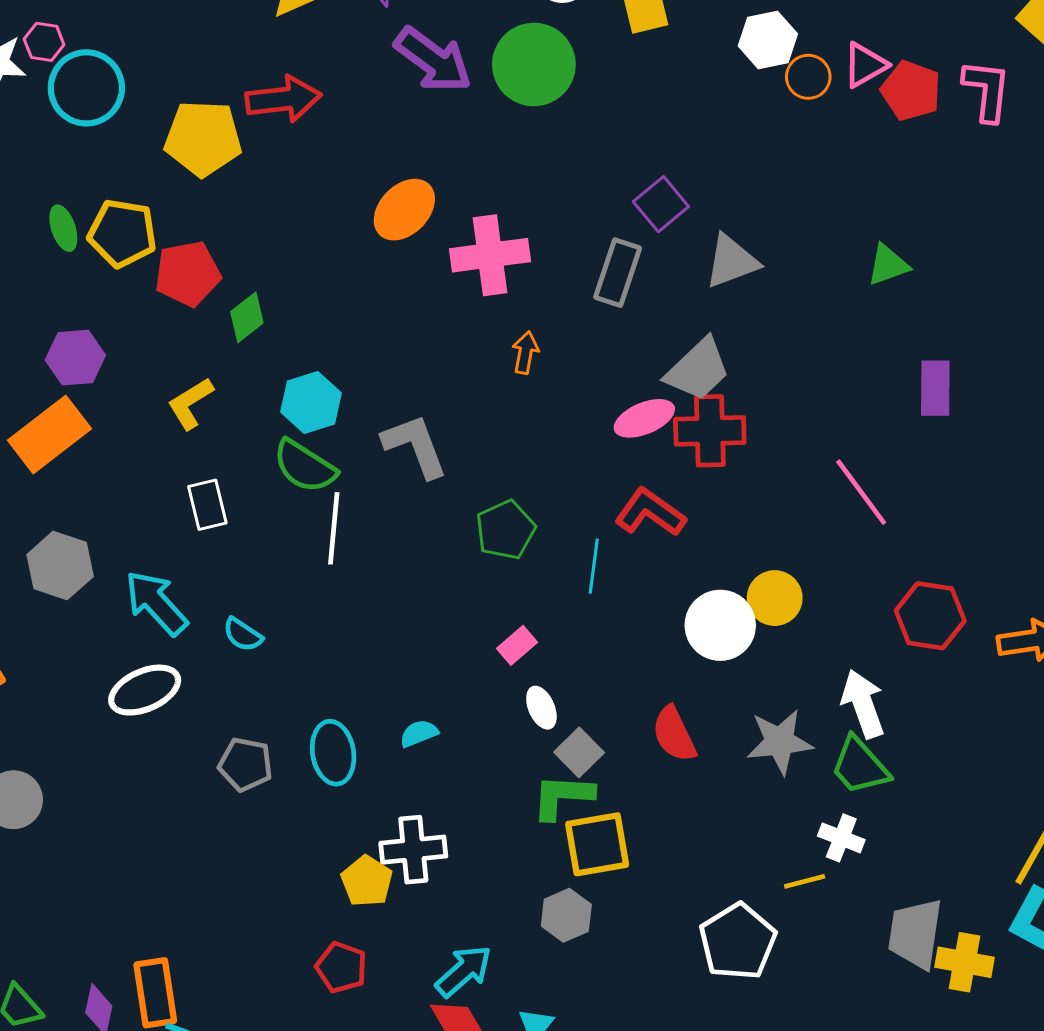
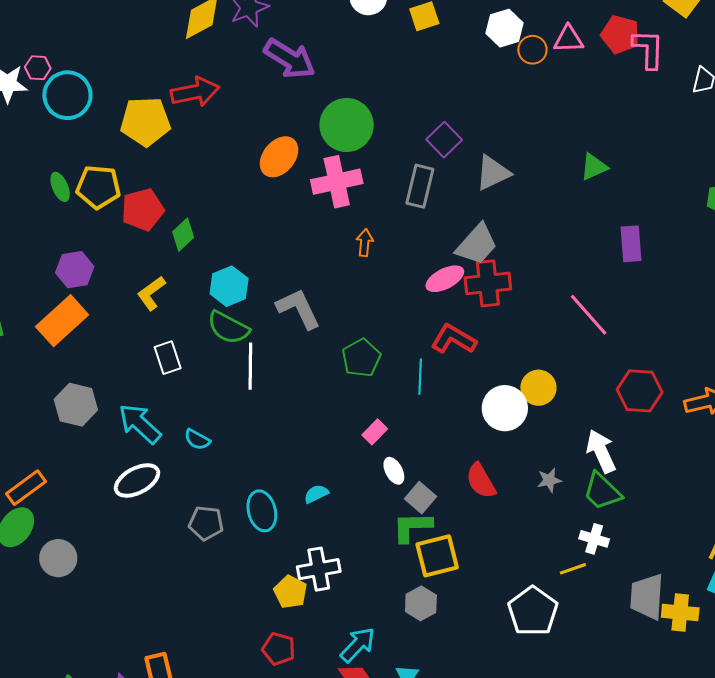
green circle: (534, 64) -> (347, 125), moved
pink triangle: (865, 65) -> (568, 39), turned 32
red pentagon: (911, 91) -> (620, 34), moved
gray star: (780, 742) -> (549, 480), size x0.6

